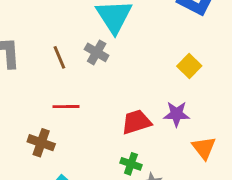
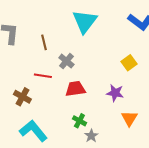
gray cross: (97, 52) -> (66, 61), moved
red trapezoid: (136, 122) -> (75, 89), moved

